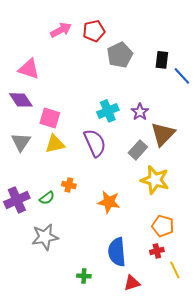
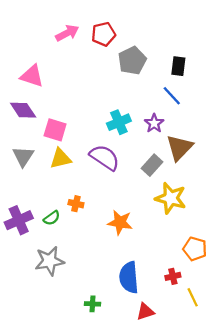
blue line: (182, 76) -> (172, 96), moved
purple semicircle: (95, 143) -> (105, 157), turned -32
orange pentagon: (163, 226) -> (195, 249), moved

